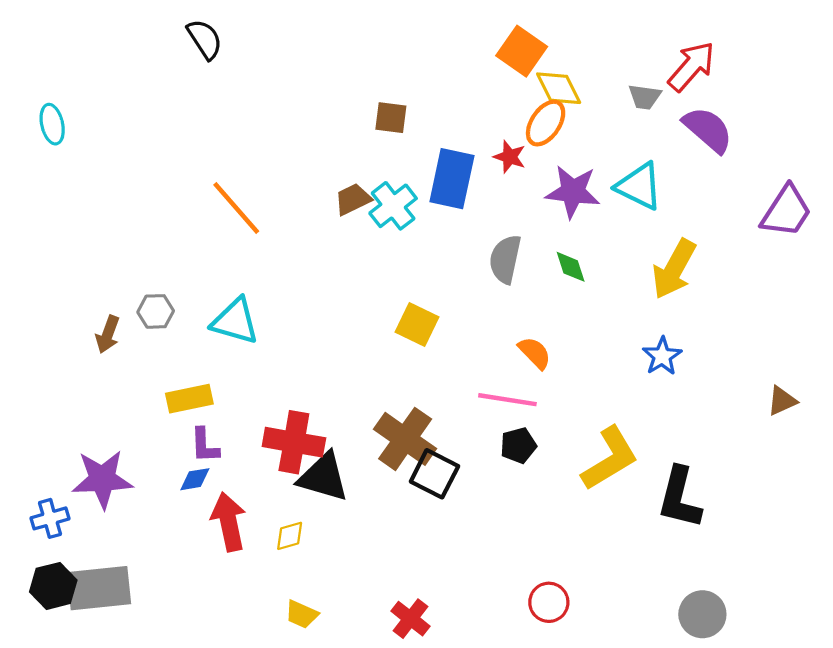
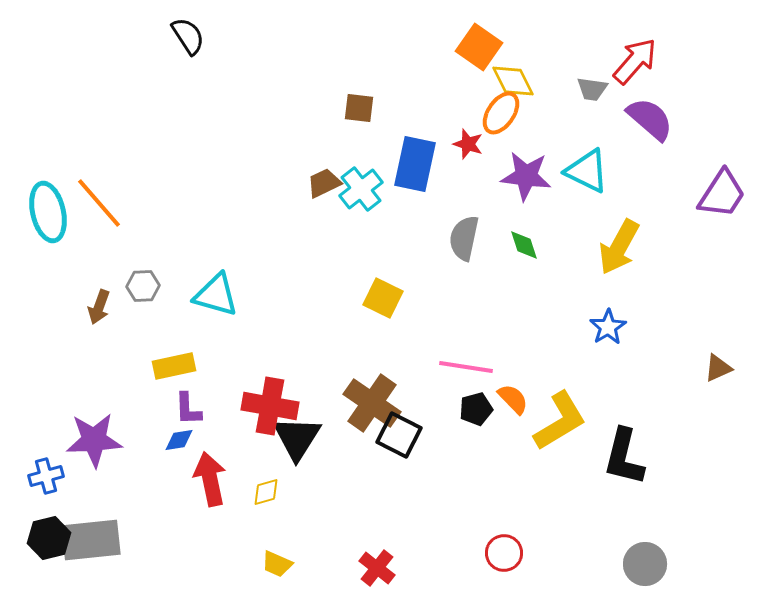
cyan ellipse: (52, 124) -> (48, 212), moved, size x1.6
orange line: (236, 208) -> (99, 203), moved
orange semicircle: (535, 353) -> (513, 399), moved
black triangle: (323, 477) -> (297, 438), turned 46

